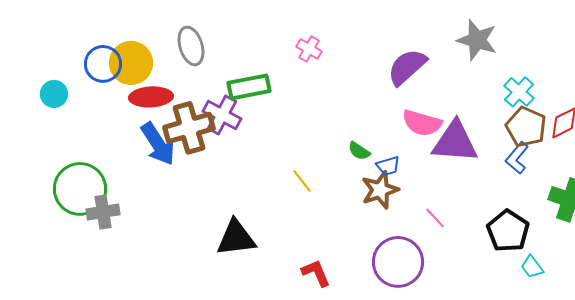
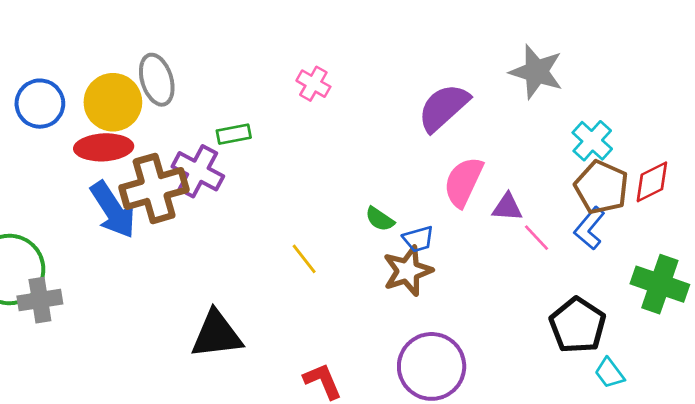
yellow circle: (131, 63) -> (113, 102), moved
green rectangle: (249, 87) -> (234, 134), size x0.6
pink semicircle: (422, 123) -> (463, 182), turned 99
purple triangle: (455, 142) -> (507, 207), size x0.5
pink line: (435, 218) -> (536, 238), moved

